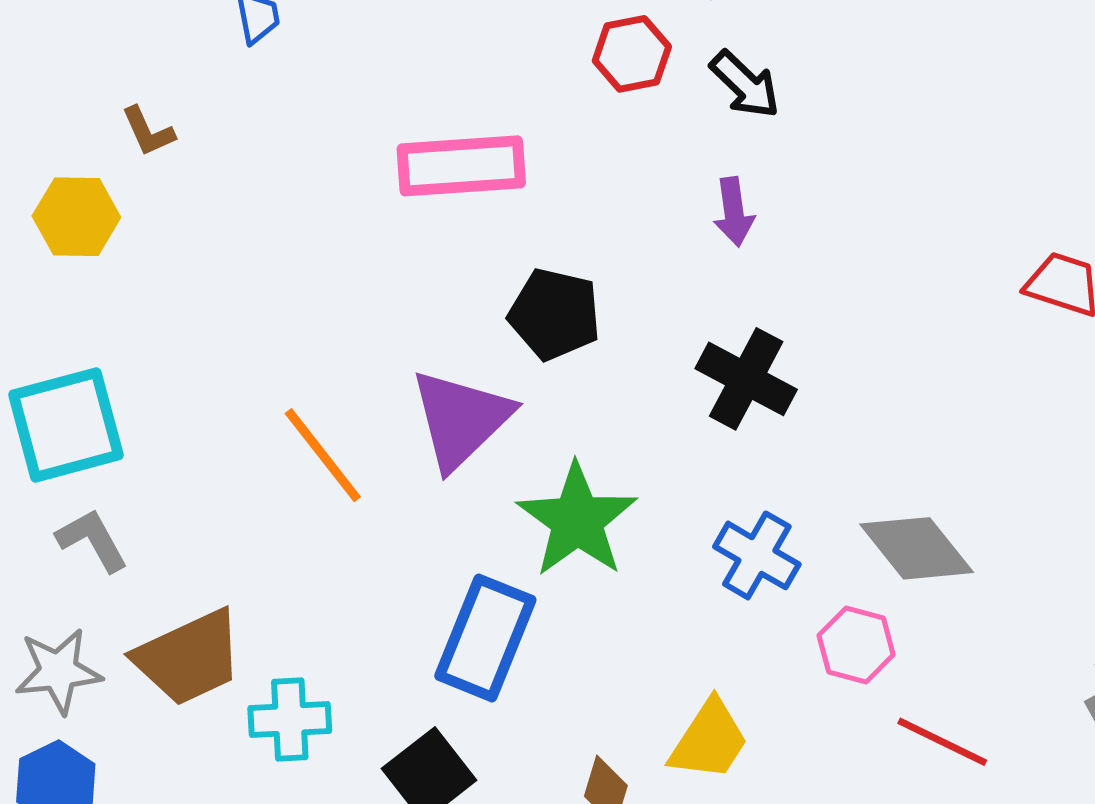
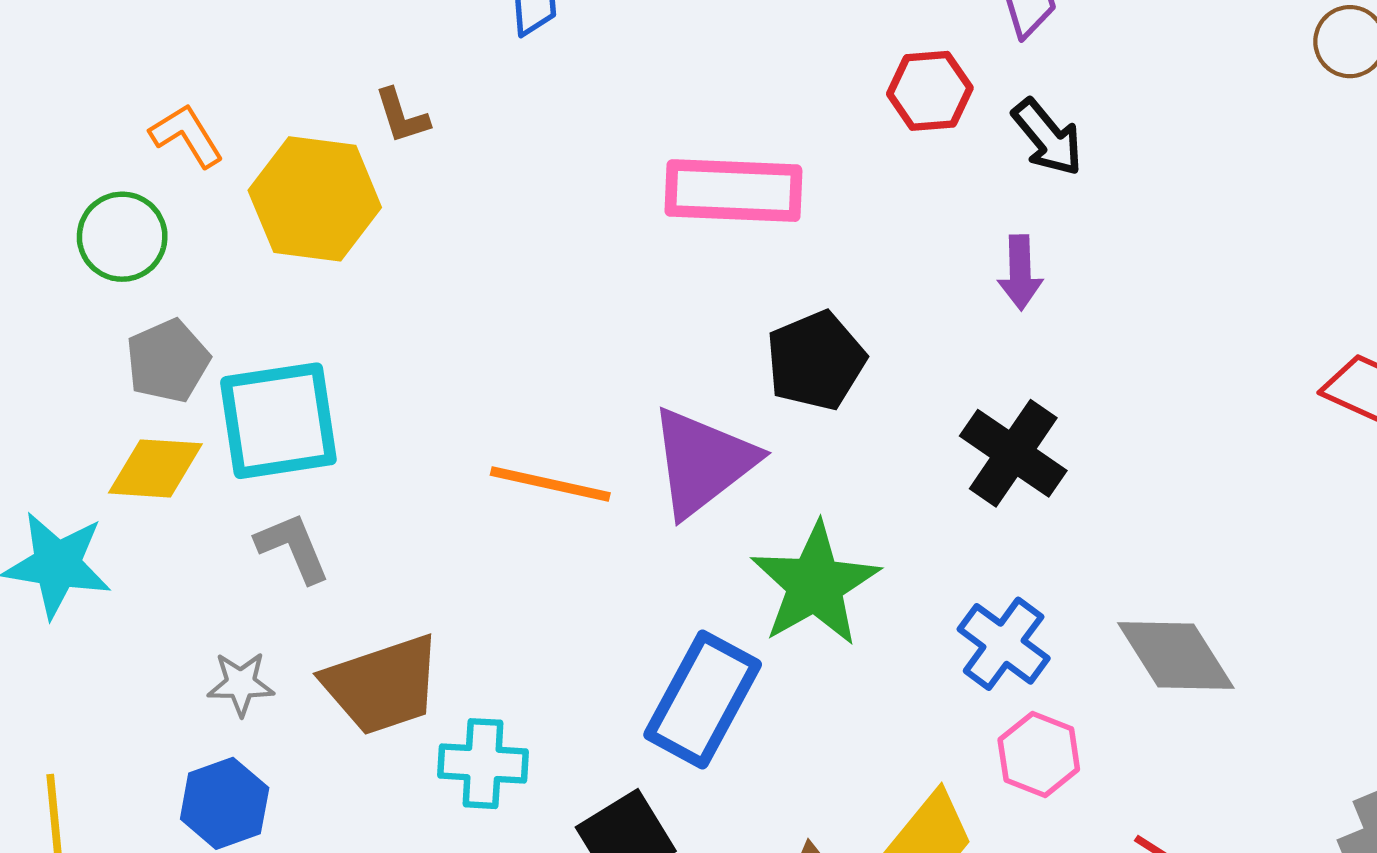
yellow hexagon: (76, 217) -> (315, 199), size x1.4
black pentagon: (555, 314) -> (816, 361), turned 30
orange line: (323, 455) -> (550, 484), turned -46
pink hexagon: (856, 645) -> (1039, 754), moved
gray star: (58, 671) -> (241, 684), size x0.7

